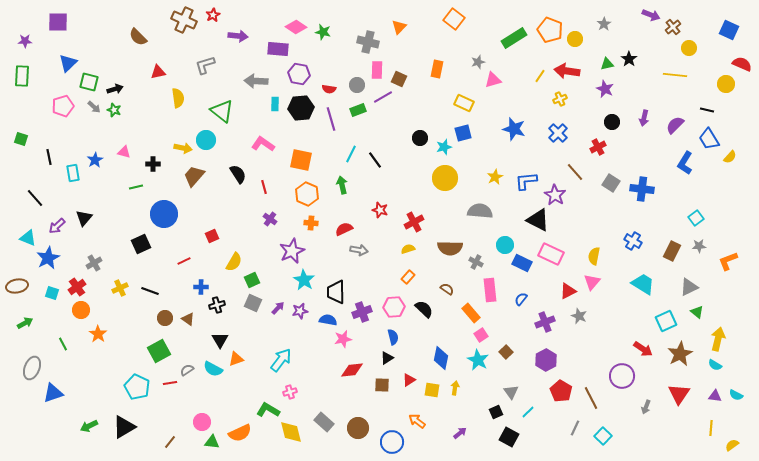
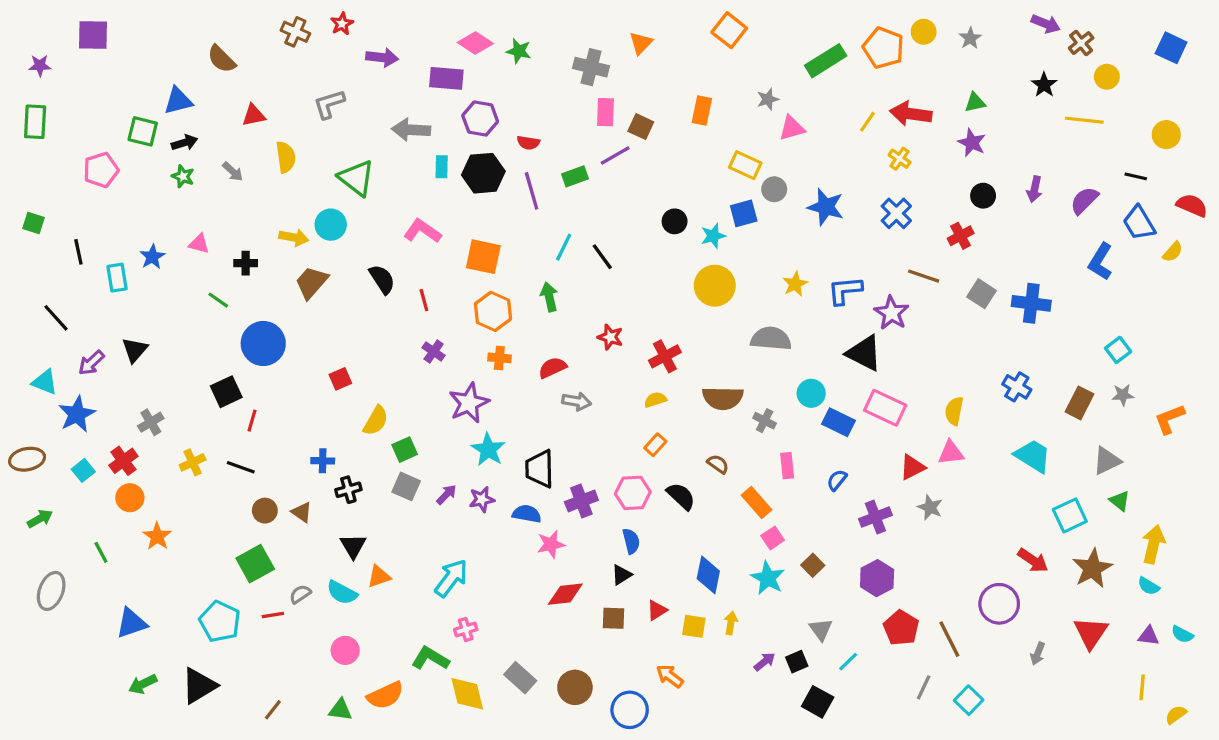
brown cross: (184, 20) -> (295, 32), size x0.7
yellow circle: (575, 39) -> (924, 32), moved
black star: (629, 59) -> (1044, 85), moved
blue triangle: (68, 63) -> (178, 101), moved, turned 30
red semicircle: (742, 64) -> (1192, 205), moved
gray circle: (357, 85) -> (774, 189), moved
yellow cross: (560, 99) -> (900, 159), turned -32
gray arrow: (94, 107) -> (233, 172), moved
brown line: (575, 172) -> (924, 276), turned -30
green line: (136, 187) -> (218, 300), turned 48
red line: (184, 261) -> (252, 421), moved, turned -48
pink triangle: (592, 282) -> (951, 453), turned 42
pink rectangle: (490, 290) -> (787, 466), size x0.7
cyan square: (52, 293) -> (83, 470), turned 32
blue triangle: (53, 393) -> (131, 623), moved
pink circle: (202, 422) -> (345, 650), moved
purple arrow: (460, 433) -> (765, 662), moved

